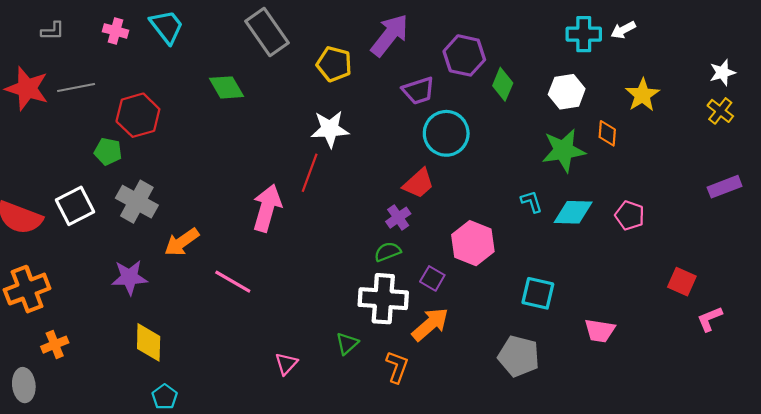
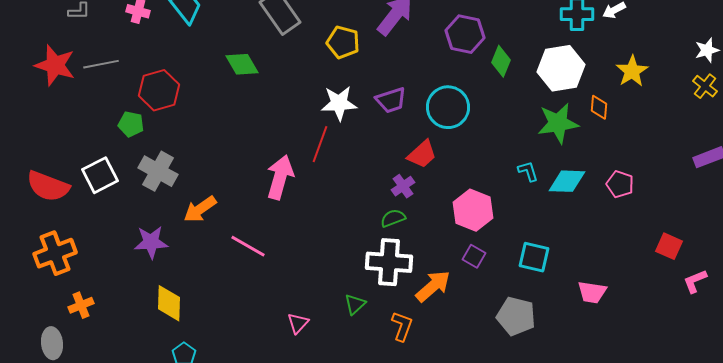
purple trapezoid: (418, 91) -> (391, 100), moved
white hexagon: (567, 92) -> (561, 68), size x1.4
purple square: (432, 278) -> (474, 256), moved

